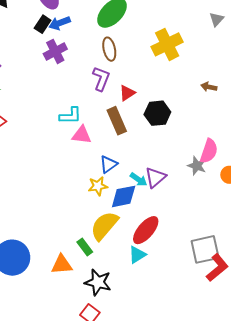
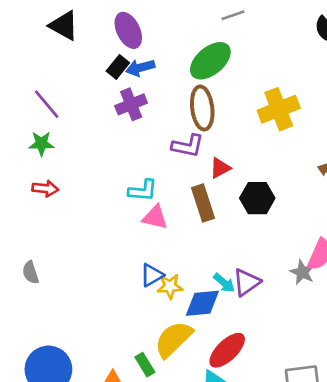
brown ellipse: (109, 49) -> (202, 108), size x1.4
purple L-shape: (101, 79) -> (188, 146), turned 75
blue triangle: (109, 164) -> (152, 275), moved

